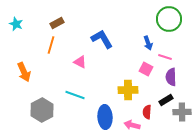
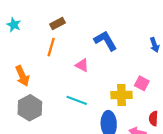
pink square: (146, 69) -> (142, 83), moved
yellow cross: (128, 90) -> (121, 95), moved
gray hexagon: (42, 110) -> (30, 108), moved

